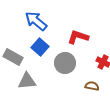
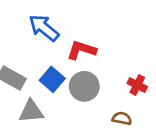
red L-shape: (78, 37) -> (81, 50), moved
blue square: (40, 47) -> (52, 79), moved

